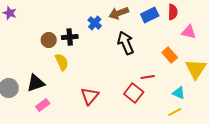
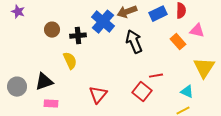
blue cross: (95, 23) -> (103, 22), size x1.6
brown circle: (49, 40) -> (52, 30), moved
orange rectangle: (170, 55) -> (178, 42), moved
pink rectangle: (43, 105) -> (51, 104), turned 40

